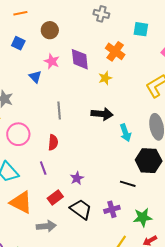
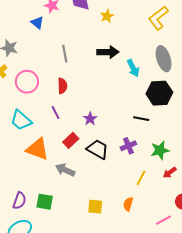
gray arrow: (46, 226) -> (65, 170), turned -144

